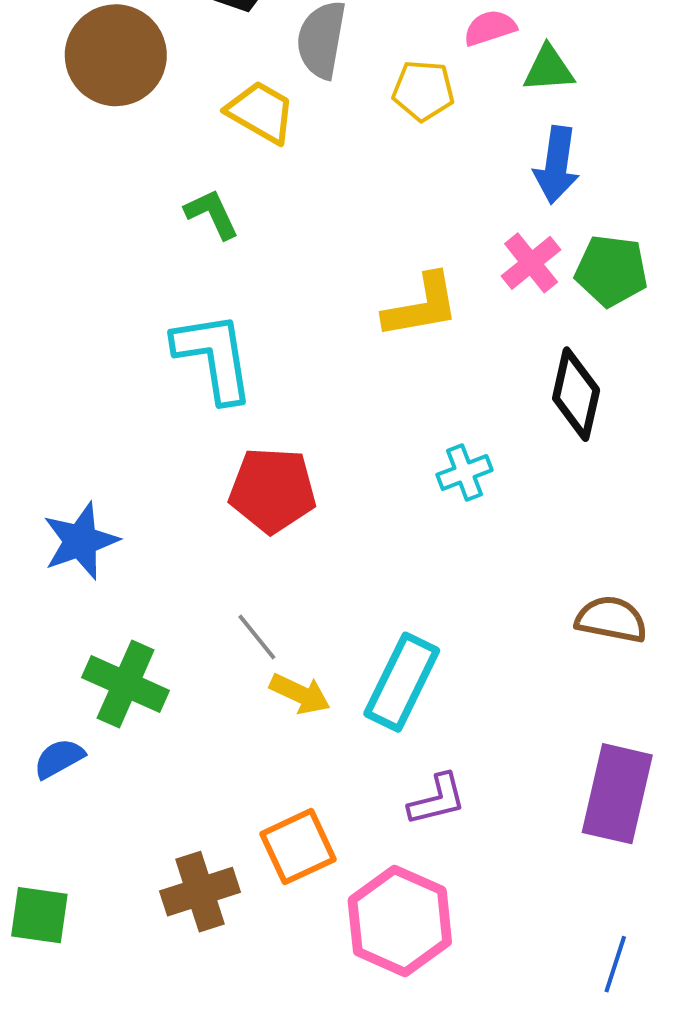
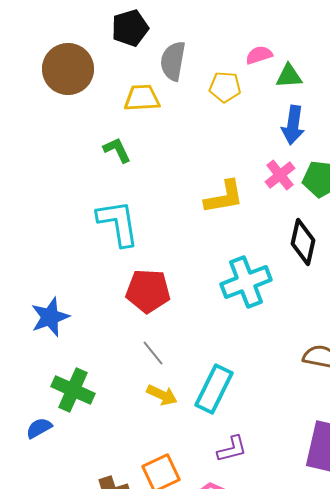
yellow trapezoid: (261, 112) -> (142, 98), turned -33
cyan cross: (464, 472) -> (246, 282), size x1.8
gray line: (257, 637) -> (153, 353), moved

